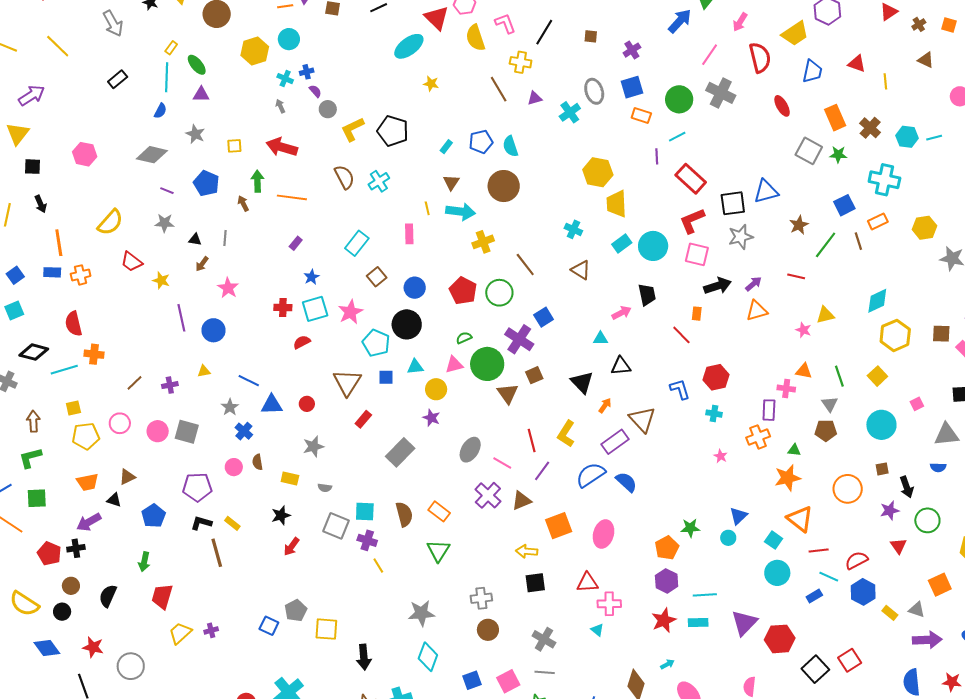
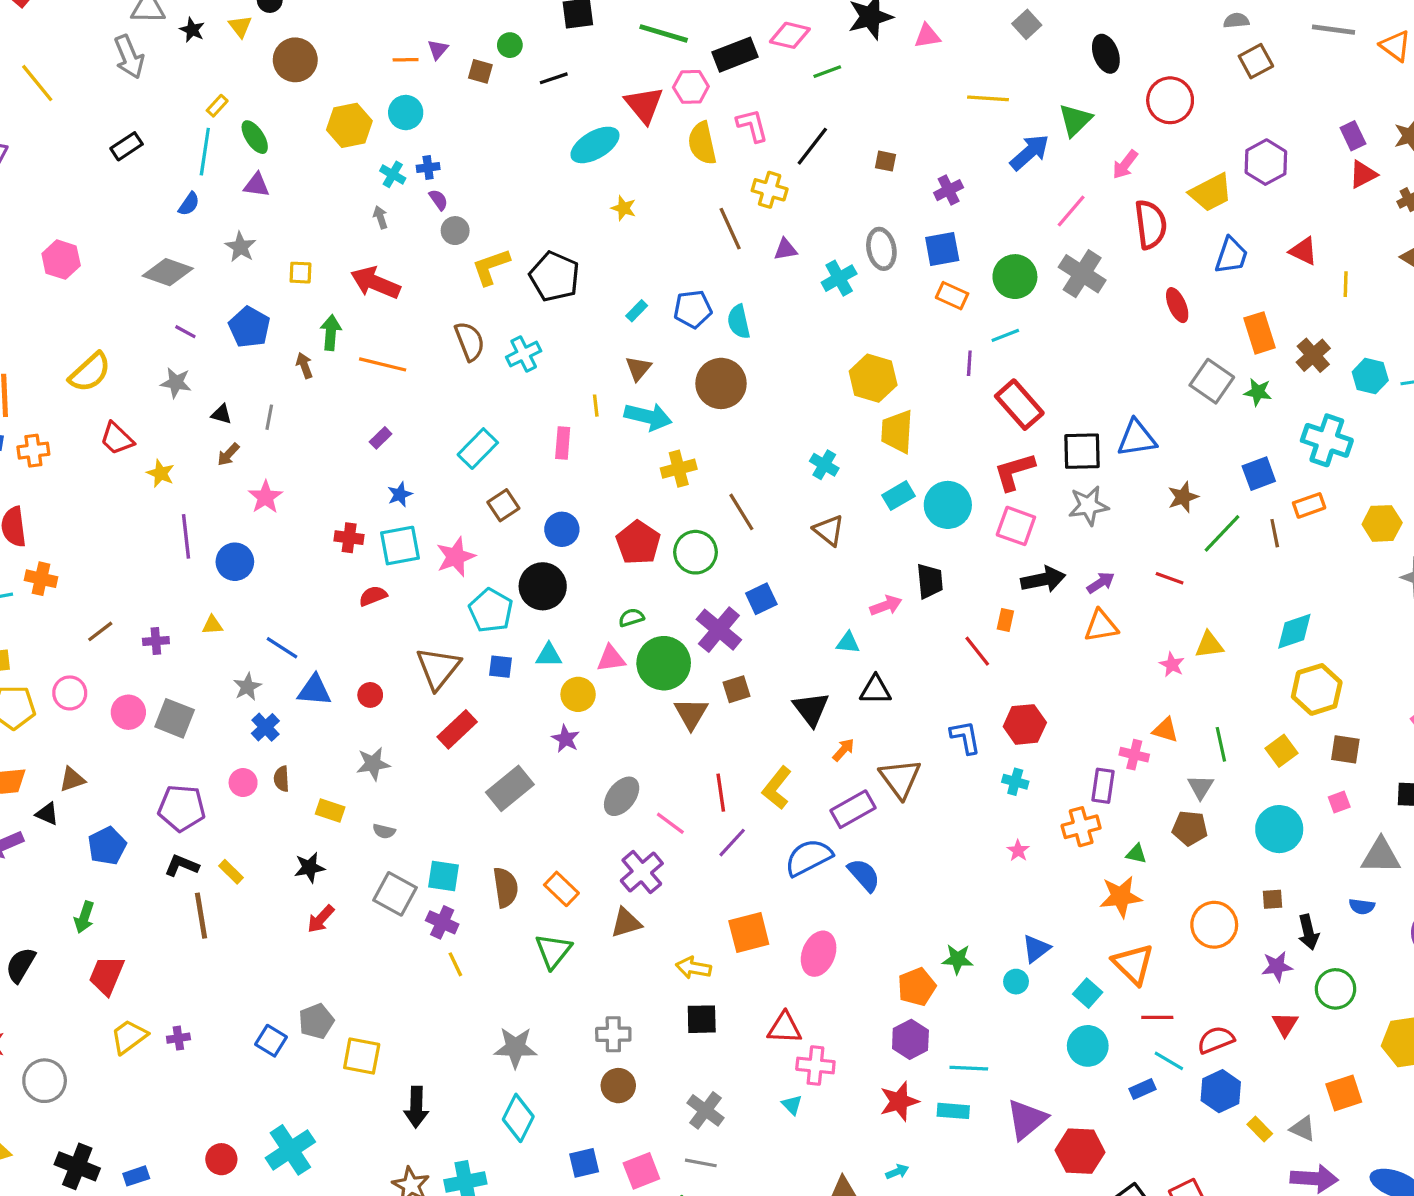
brown square: (941, 334) -> (1345, 749), moved
red rectangle: (363, 419) -> (457, 729), size x1.4
brown triangle: (521, 501) -> (626, 923), moved

